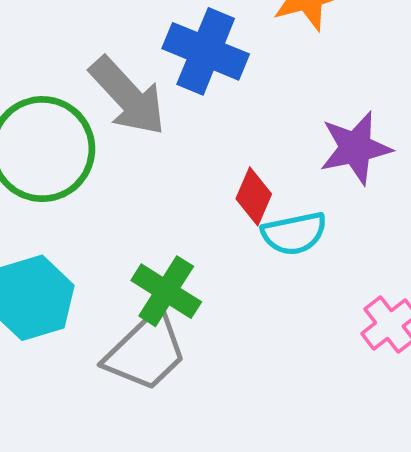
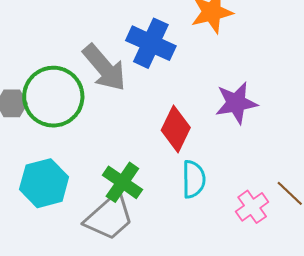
red diamond: (254, 196) -> (176, 129), size x1.4
cyan semicircle: (294, 233) -> (194, 179), moved, turned -81

